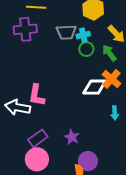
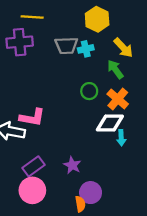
green circle: (86, 49) -> (89, 91), moved
white diamond: (95, 87) -> (110, 123), moved
pink L-shape: (37, 95) -> (32, 117), turned -90

